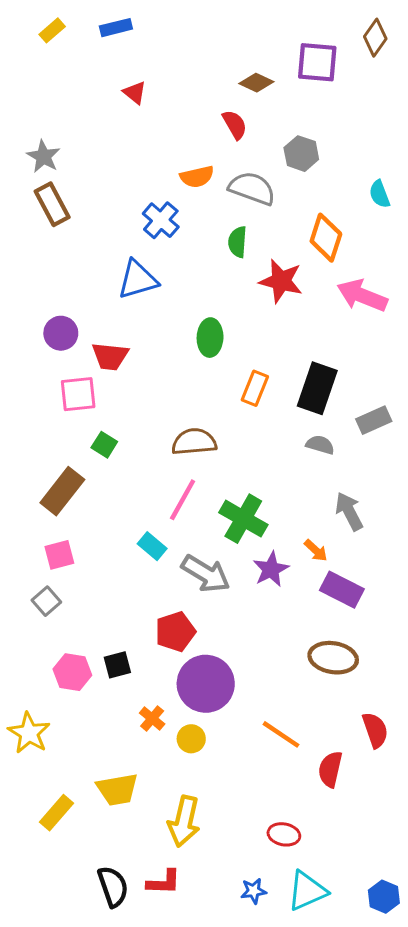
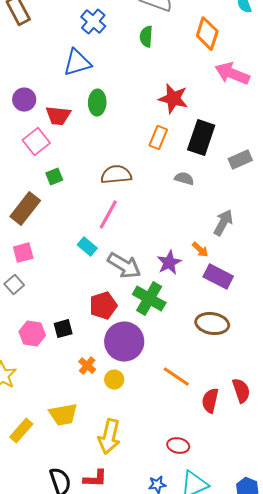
red star: (281, 281) -> (173, 99), moved
green ellipse: (210, 338) -> (97, 103), moved
pink square: (78, 394) -> (36, 142), turned -32
green square: (104, 445) -> (54, 177), turned 36
gray semicircle: (320, 445) -> (184, 179), moved
gray arrow: (349, 511) -> (223, 223), turned 56
green cross: (243, 519) -> (149, 299), moved
red semicircle: (375, 730) -> (241, 391), moved

